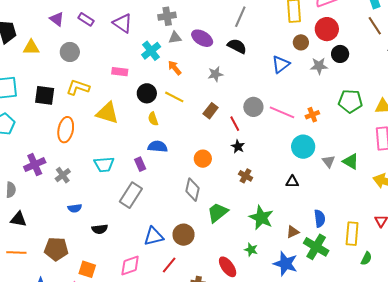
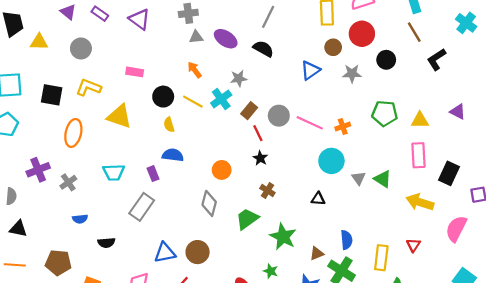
cyan cross: (151, 51) -> (221, 99), moved
black circle: (340, 54) -> (386, 60), moved
brown rectangle: (211, 111) -> (249, 111), moved
green trapezoid: (218, 212) -> (247, 219), moved

